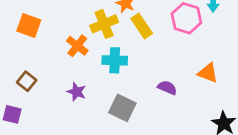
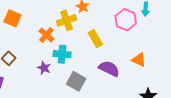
yellow rectangle: (142, 26) -> (95, 39), moved
cyan cross: (115, 60) -> (62, 54), moved
purple semicircle: (167, 88) -> (109, 69), size x1.5

